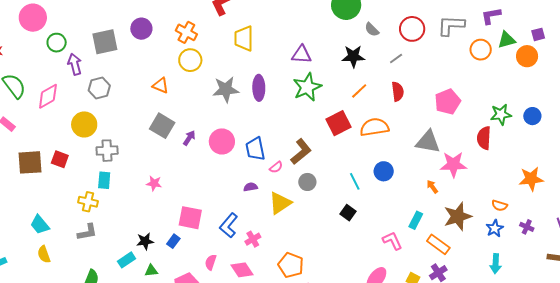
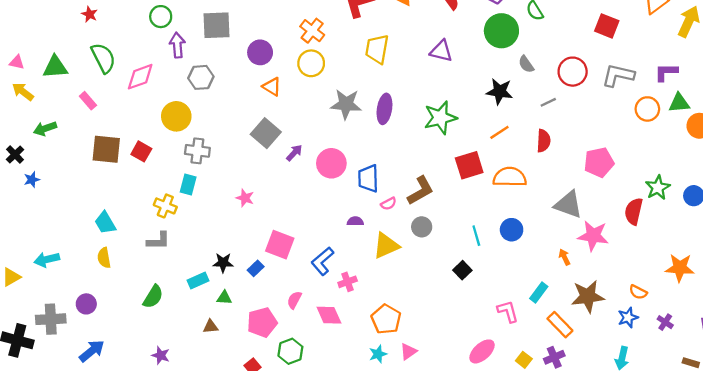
purple circle: (141, 29) -> (260, 52), moved
purple triangle: (302, 55) -> (441, 51), moved
green star: (501, 114) -> (658, 188), turned -30

